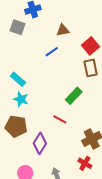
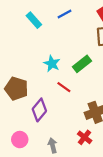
cyan rectangle: (18, 79) -> (34, 20), moved
cyan star: (21, 99) -> (52, 64), moved

